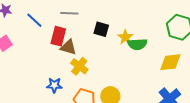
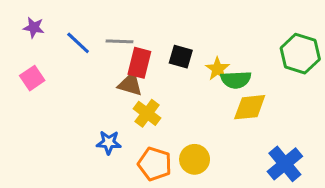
gray line: (69, 13) -> (119, 41), moved
red rectangle: (58, 36) -> (139, 63), moved
yellow diamond: (170, 62) -> (250, 107), moved

